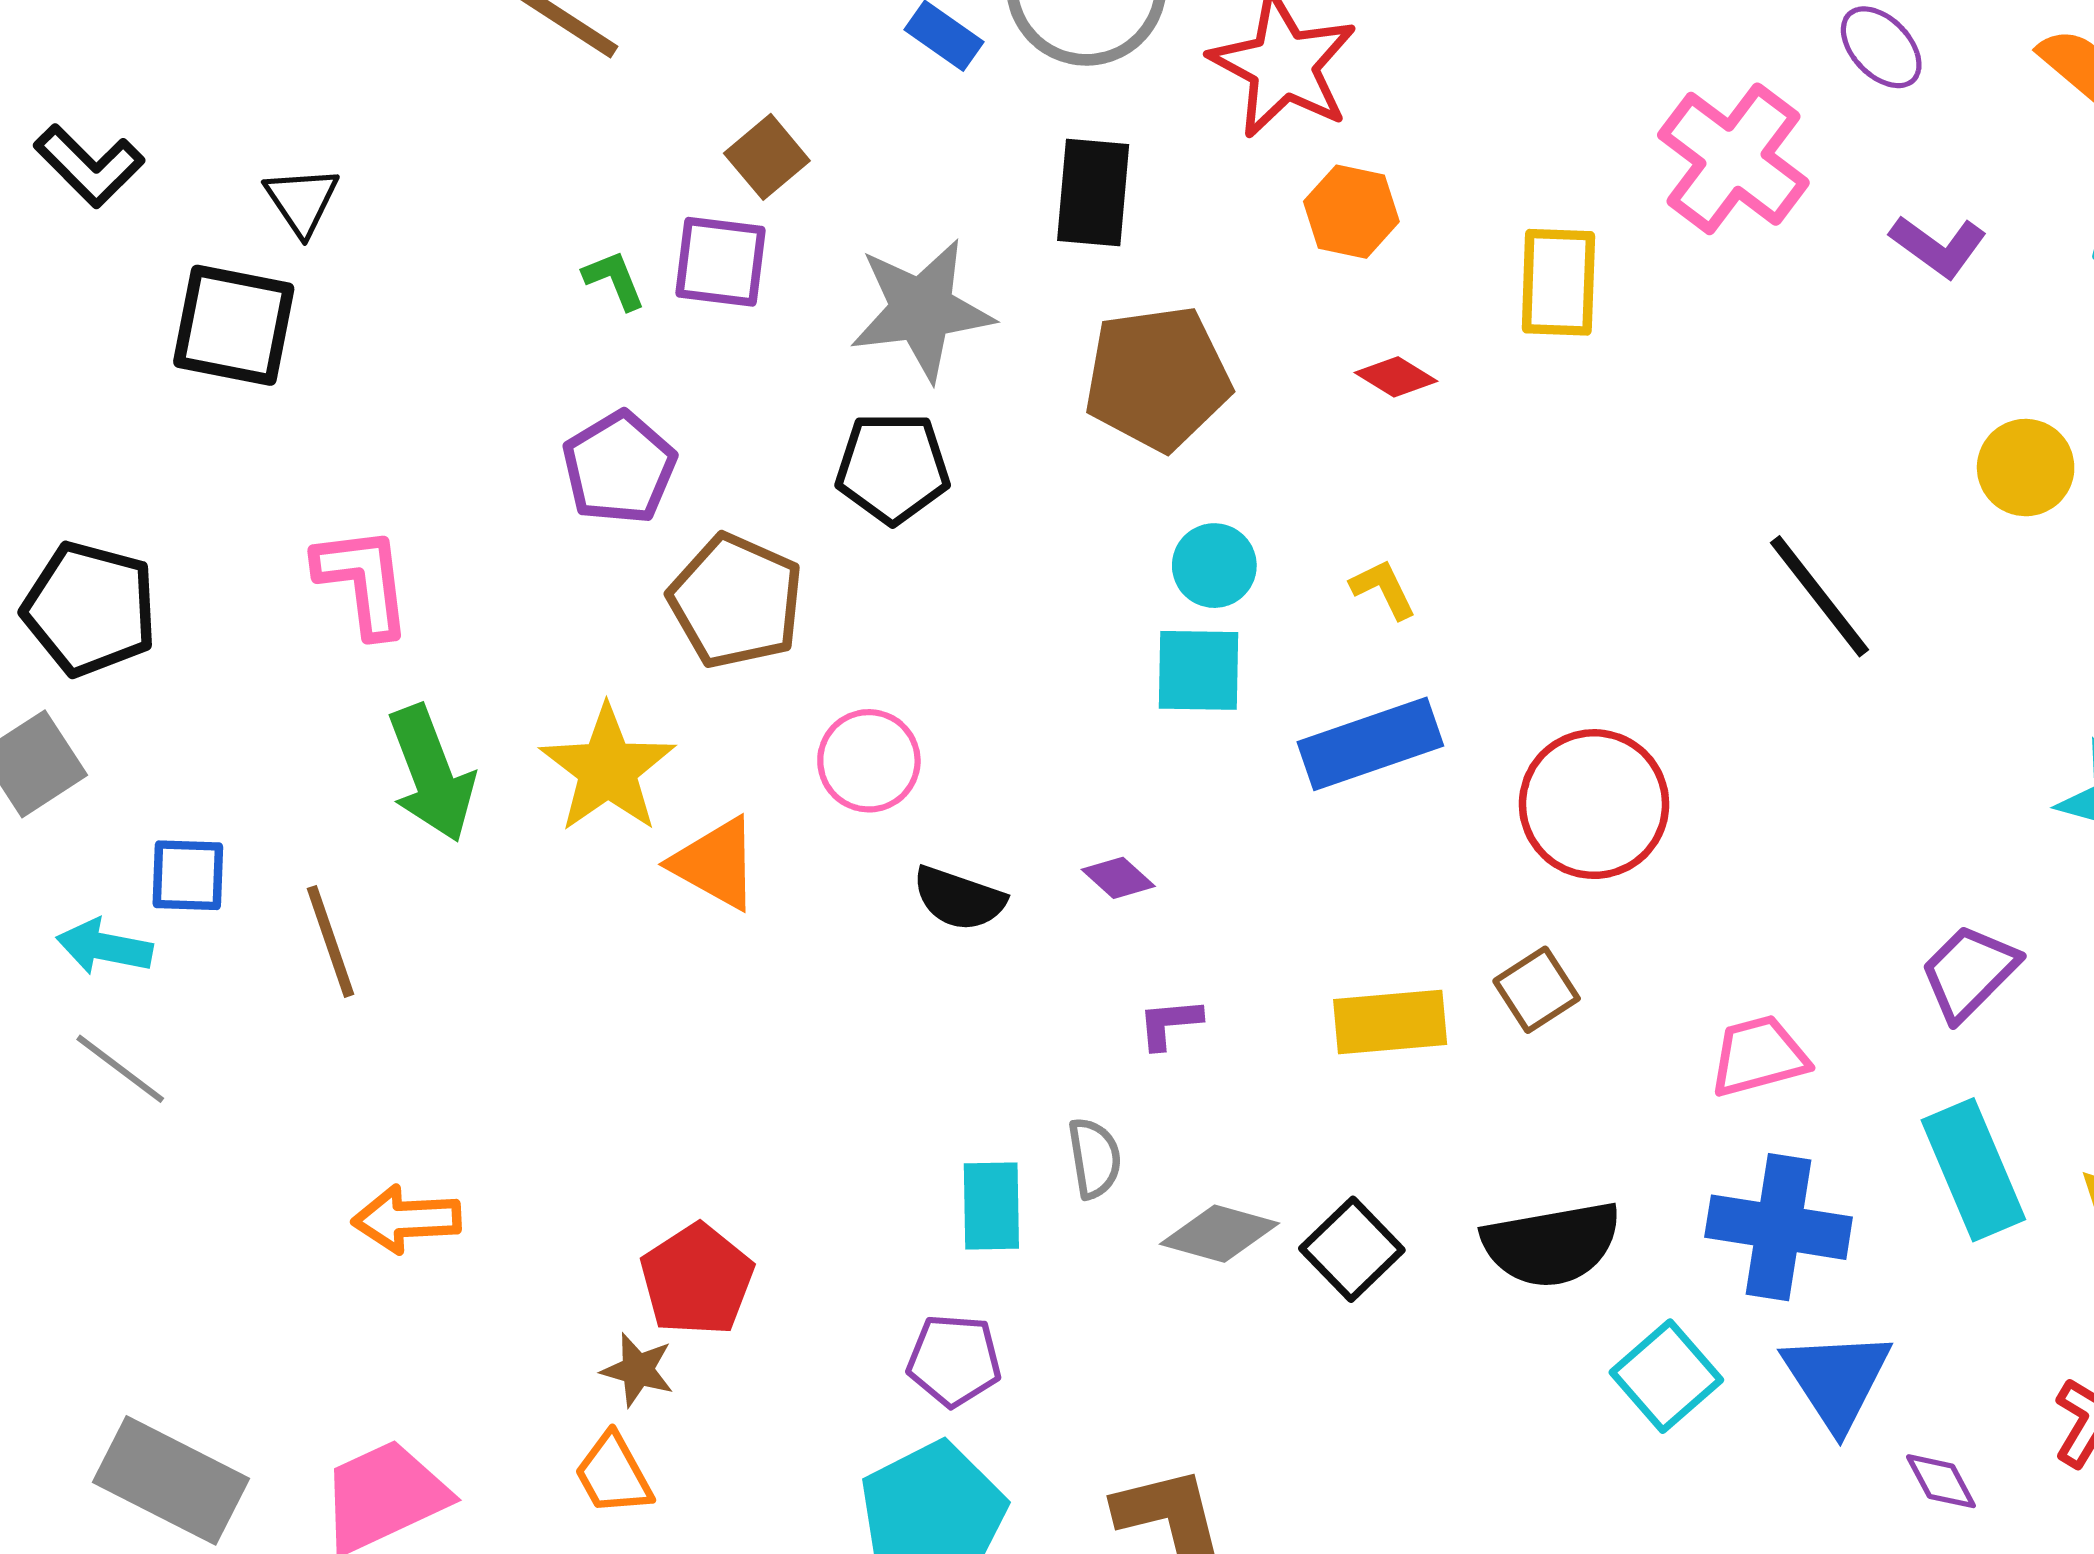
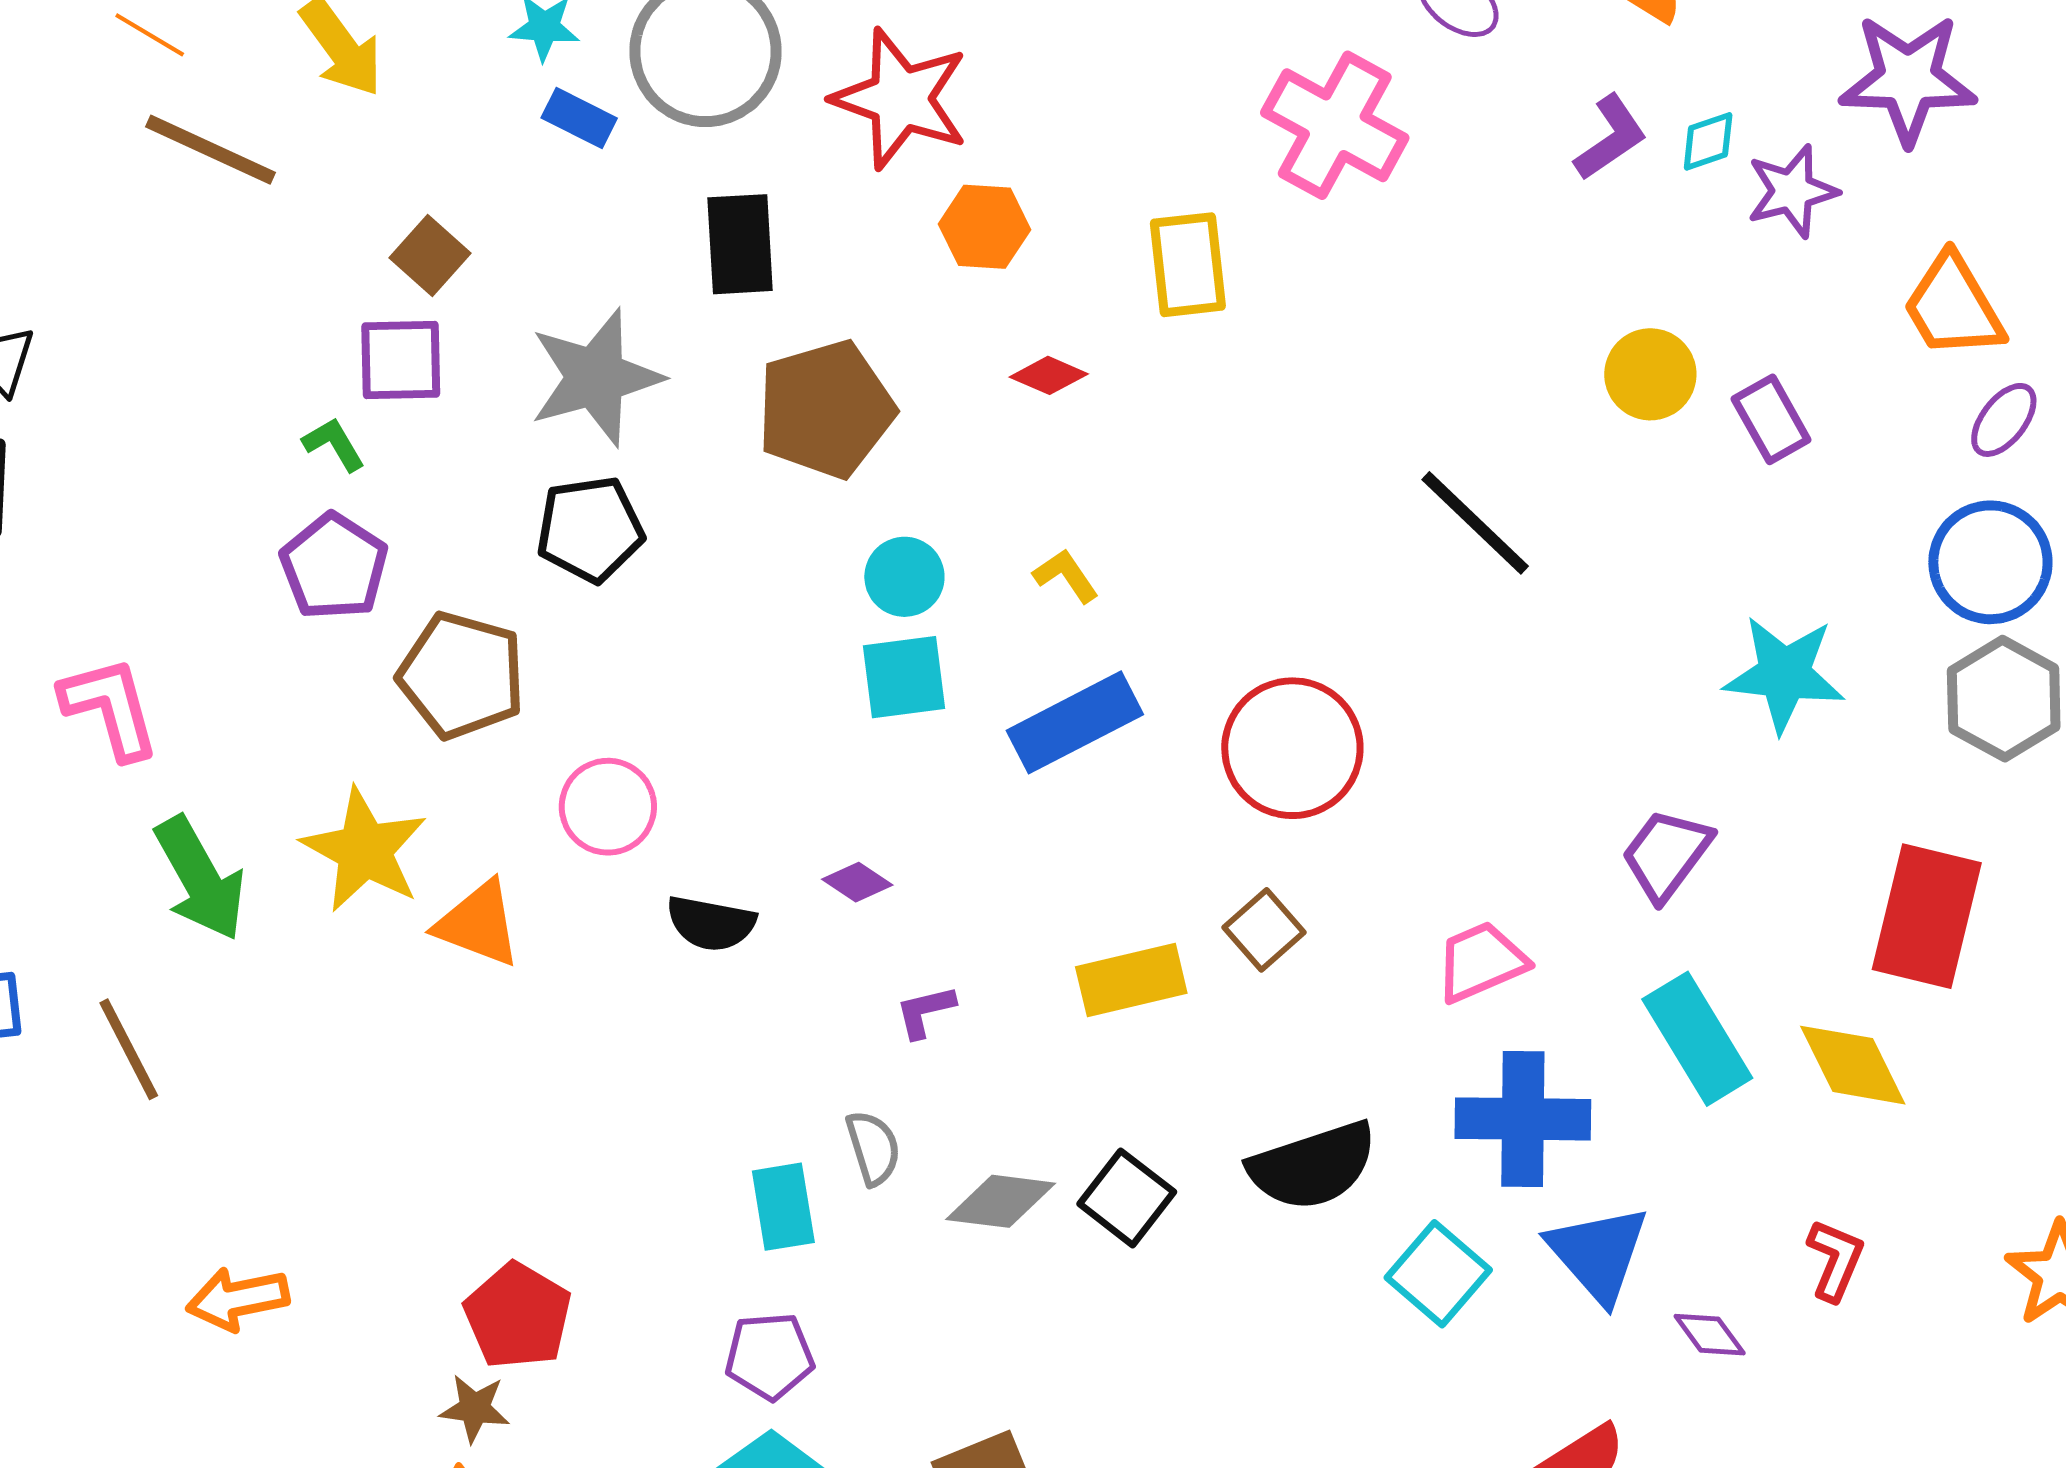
purple L-shape: (1938, 246) -> (1611, 138), moved, turned -62
green L-shape: (614, 280) -> (334, 444), moved

